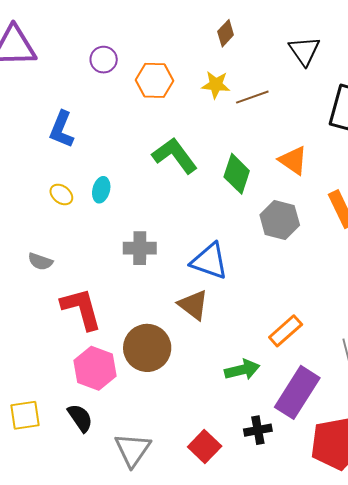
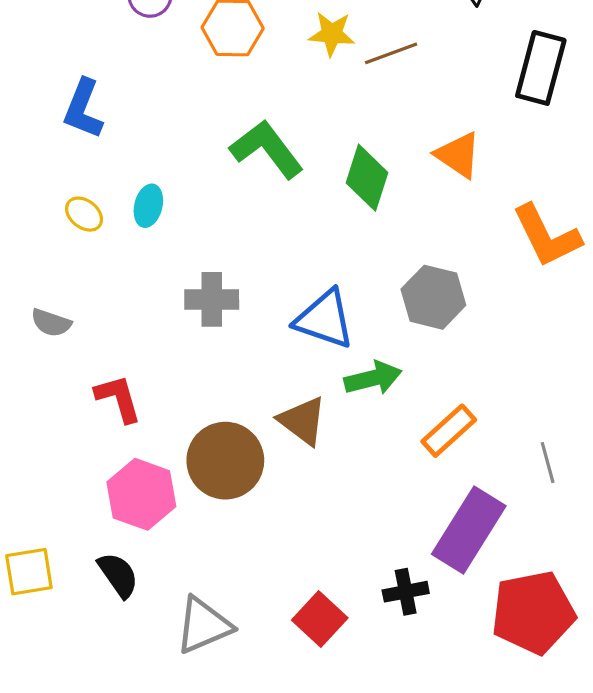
gray hexagon: (280, 220) -> (433, 297), moved
brown triangle: (193, 305) -> (302, 421), moved
red L-shape: (81, 309) -> (118, 398), size x0.7
green arrow: (242, 370) -> (373, 378), moved
gray triangle: (133, 450) -> (203, 625), turned 33

